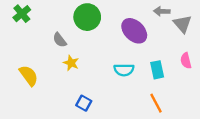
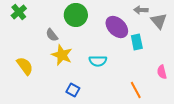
pink semicircle: (186, 61) -> (162, 72), moved
yellow star: (71, 63) -> (62, 55), size x1.5
cyan semicircle: (124, 70) -> (98, 61), moved
cyan rectangle: (157, 70) -> (137, 42), moved

